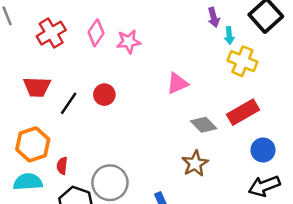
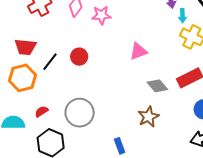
orange hexagon: (33, 144) -> (23, 78), moved
red semicircle: (62, 166) -> (42, 111), turned 48
gray circle: (110, 183) -> (80, 113), moved

